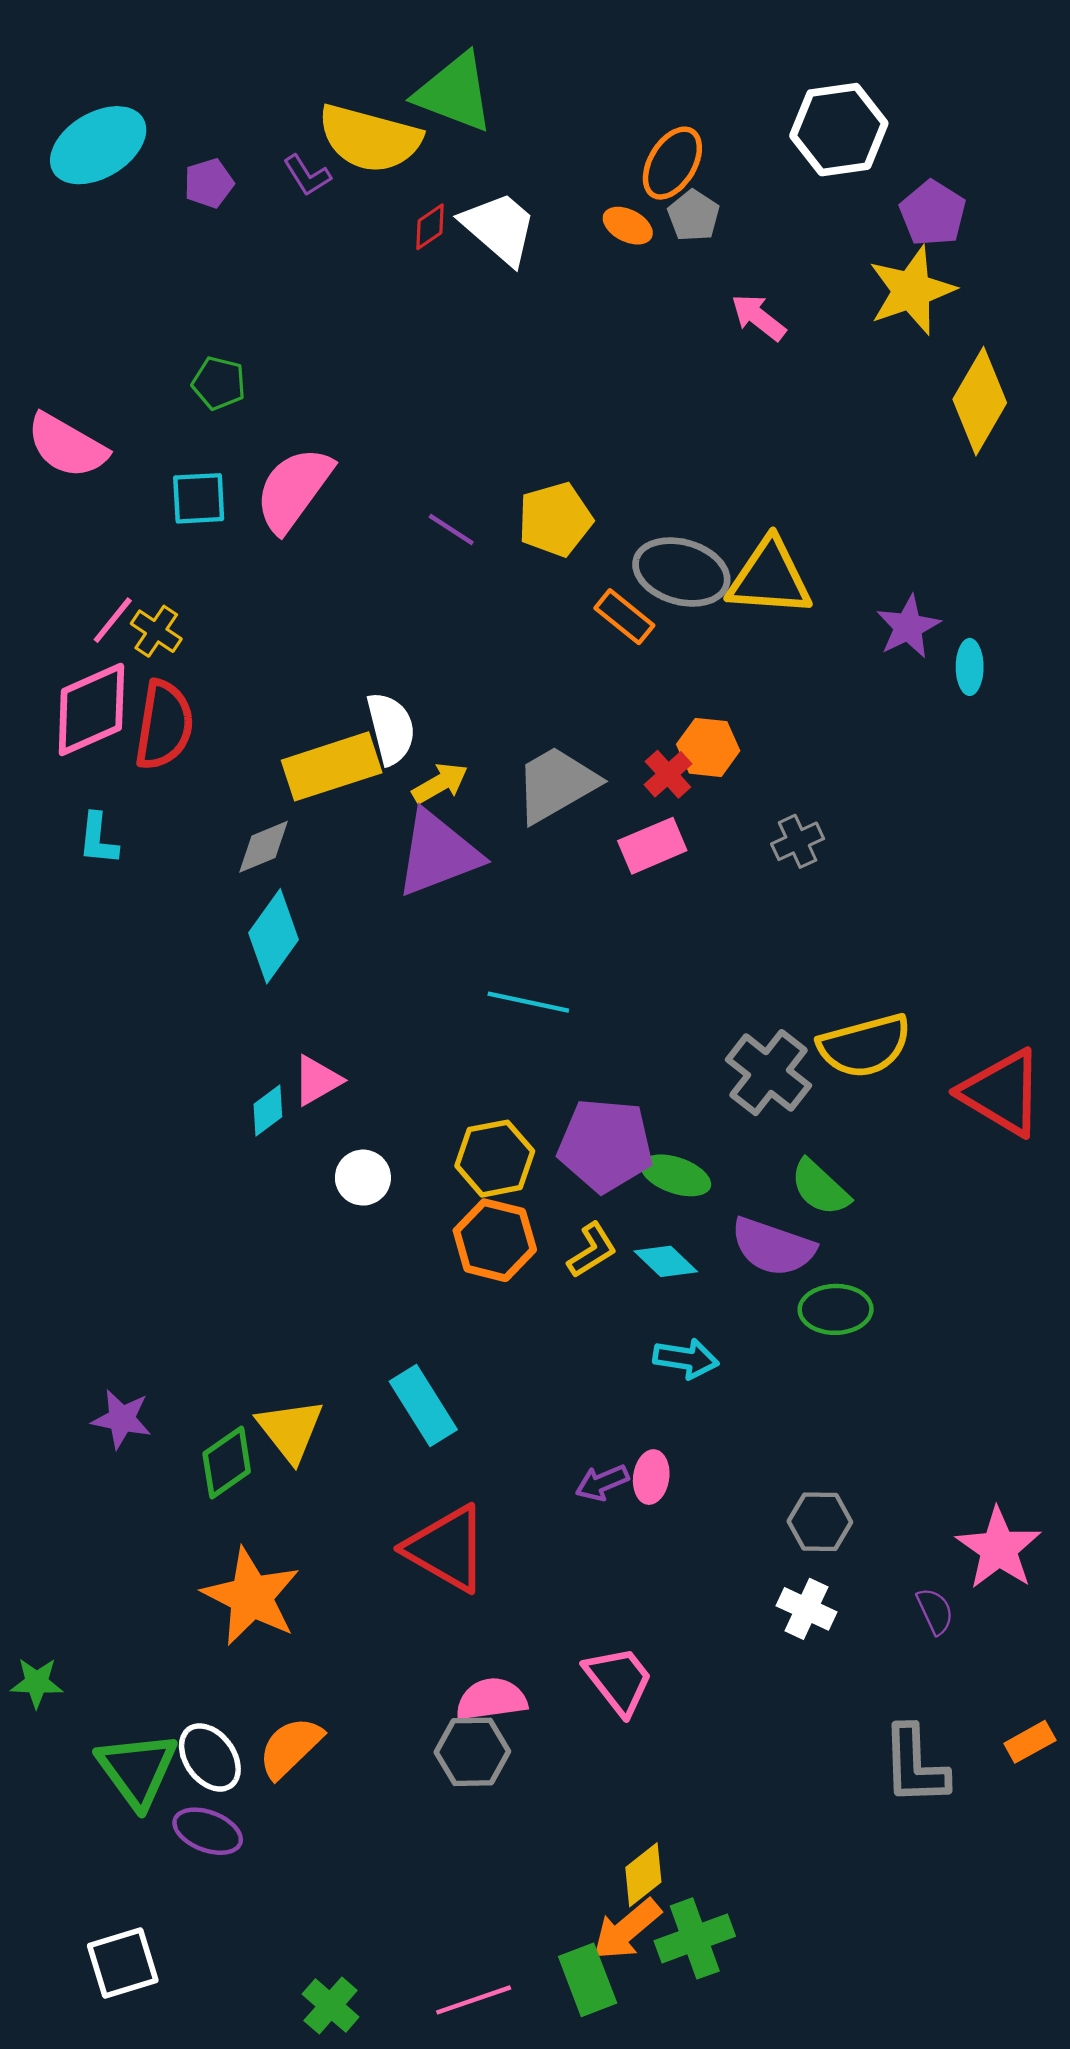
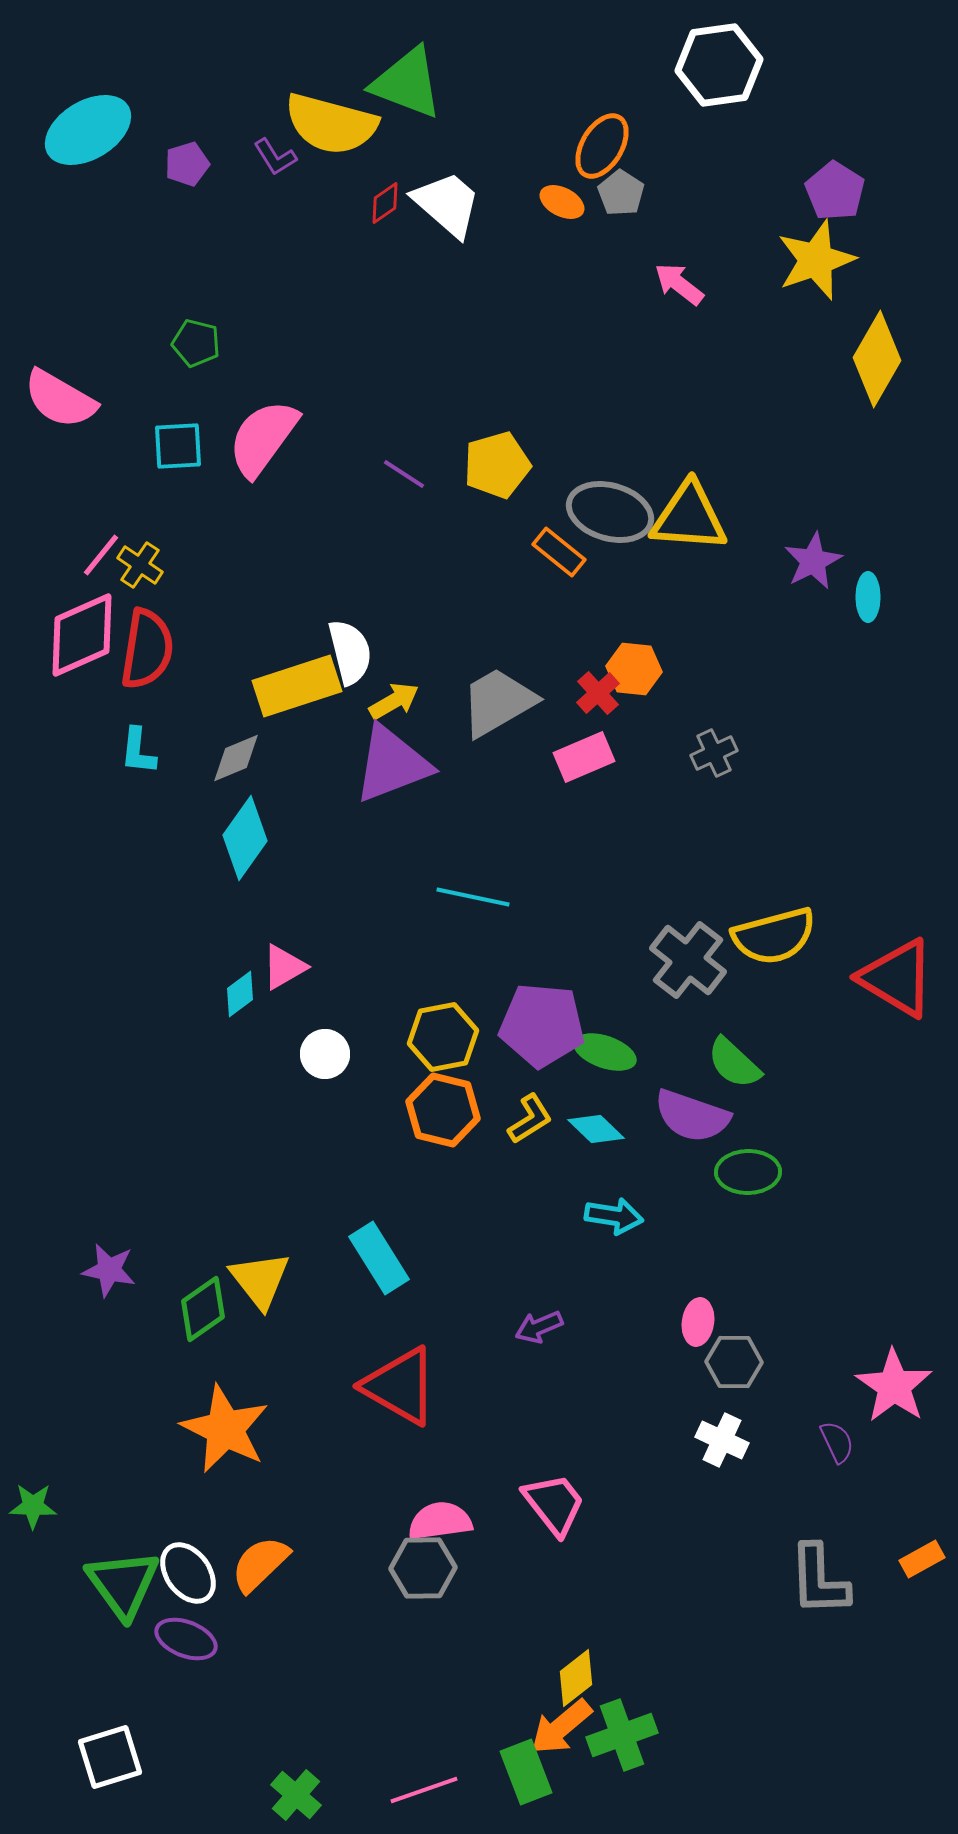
white hexagon: (839, 130) -> (719, 65), moved
cyan L-shape: (98, 839) -> (138, 751), moved
pink ellipse: (651, 1477) -> (698, 1322), moved

